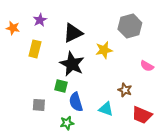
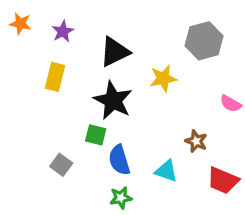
orange star: (13, 28) -> (20, 24), moved
gray square: (39, 105) -> (61, 165), turned 32
green star: (67, 123) -> (121, 198), moved

